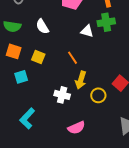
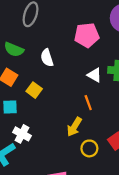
orange line: (73, 58) -> (88, 103), moved
white cross: (62, 95) -> (22, 134), moved

